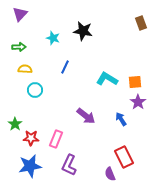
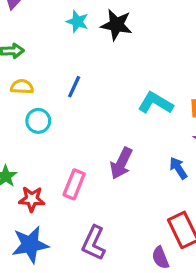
cyan star: (53, 38) -> (77, 22), moved
blue line: (65, 67) -> (74, 87), moved
purple arrow: (86, 116) -> (121, 163), turned 78
pink rectangle: (56, 139) -> (74, 184), moved

